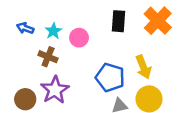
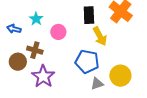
cyan star: (53, 31) -> (36, 19), moved
yellow arrow: (143, 67) -> (100, 36), moved
brown circle: (25, 99) -> (18, 62), moved

